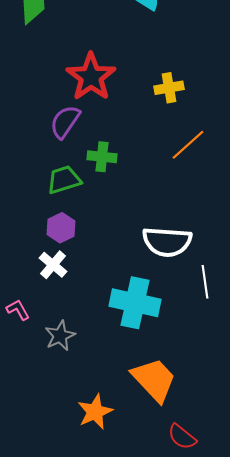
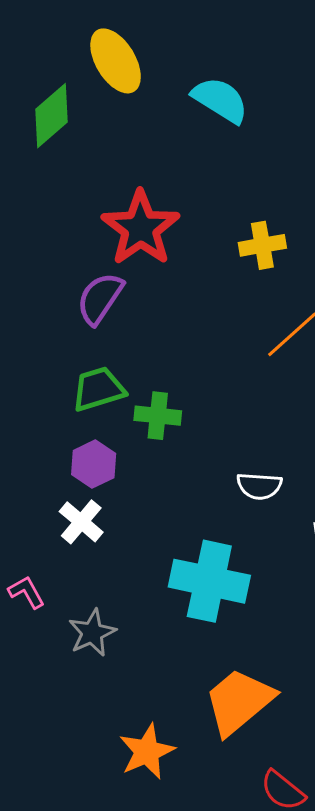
green cross: (102, 157) -> (158, 416), moved
white semicircle: (167, 242) -> (259, 486), size x0.6
orange trapezoid: (154, 380) -> (239, 702), turned -87

